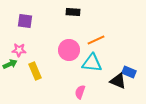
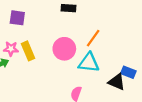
orange line: (96, 40) -> (93, 38), turned -30
yellow rectangle: (35, 71) -> (28, 51), moved

